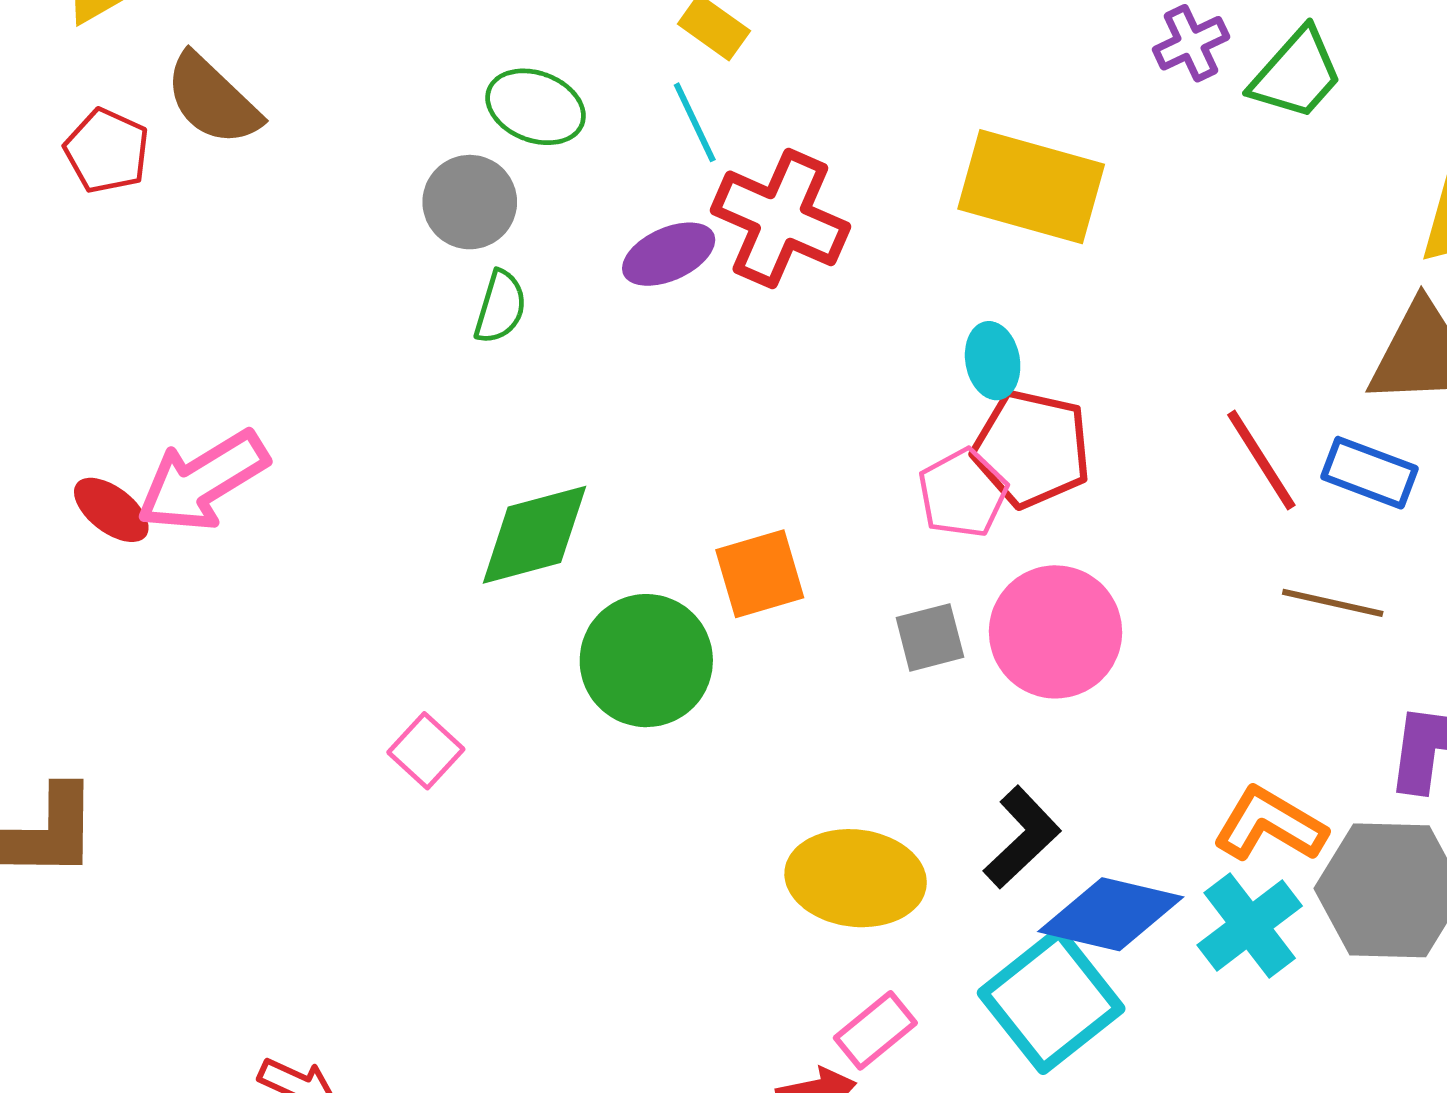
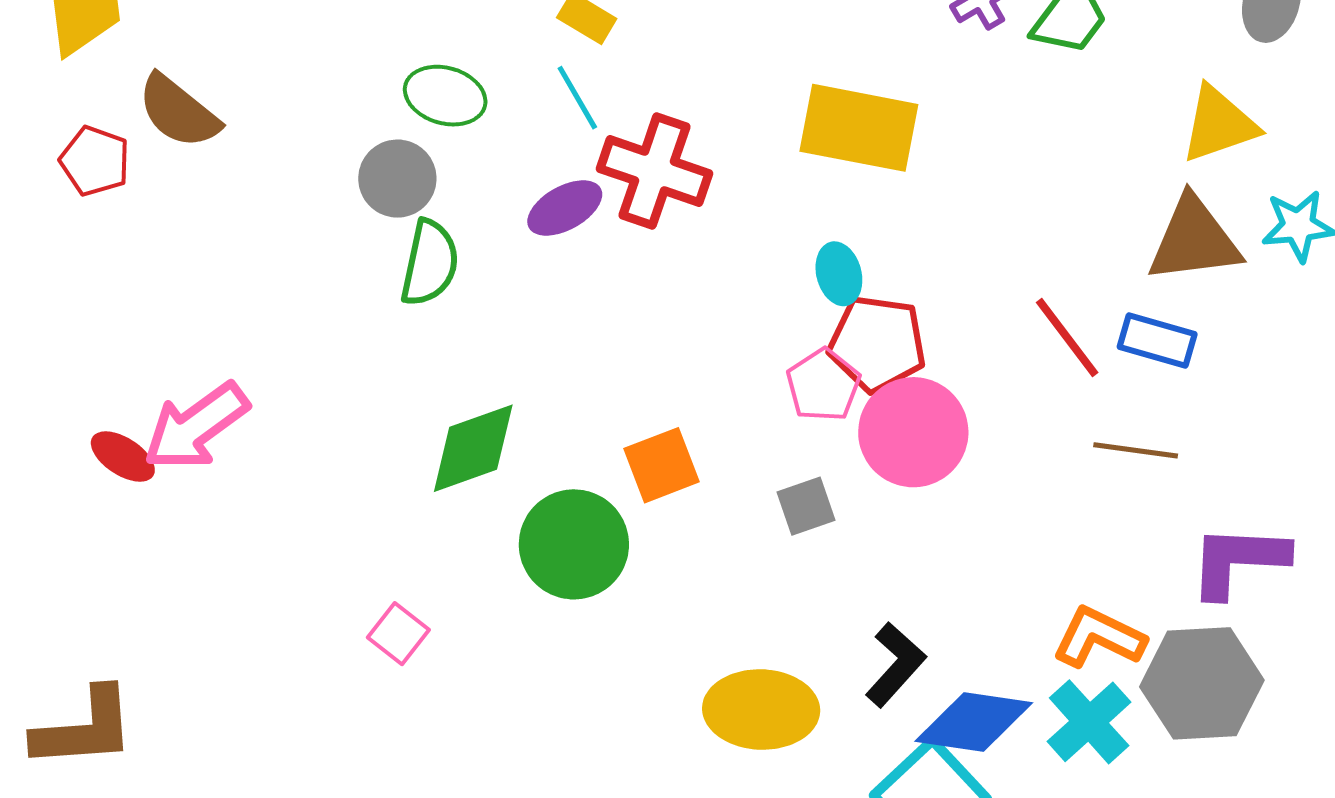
green semicircle: (500, 307) -> (430, 263), size x1.4
pink circle: (1056, 632) -> (913, 432), moved

